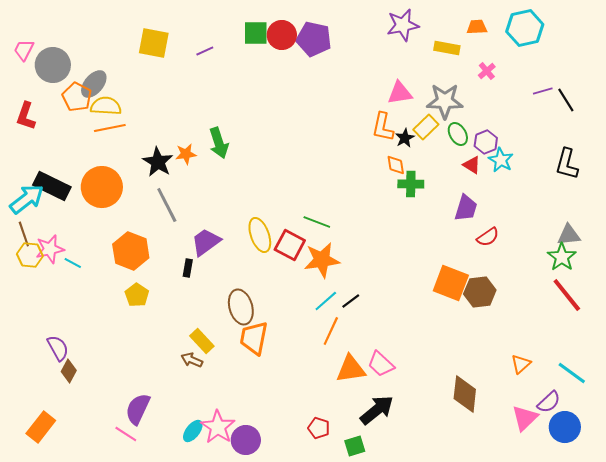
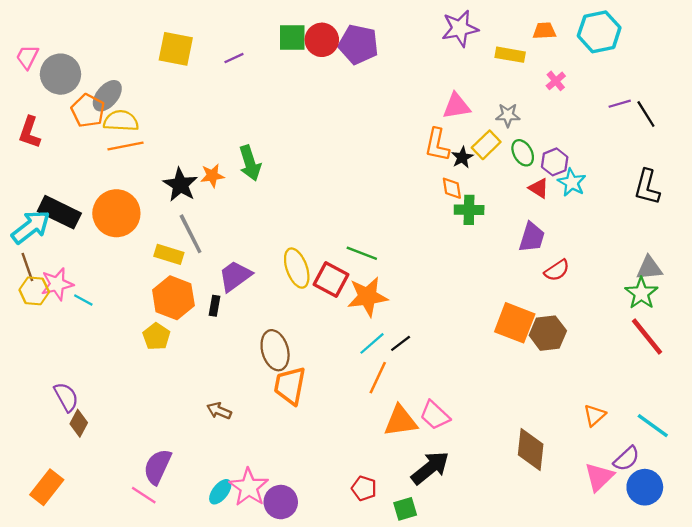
gray star: (445, 101) -> (508, 115), size x0.6
orange hexagon: (131, 251) -> (173, 298), moved
yellow rectangle: (202, 341) -> (169, 254), moved, turned -30

